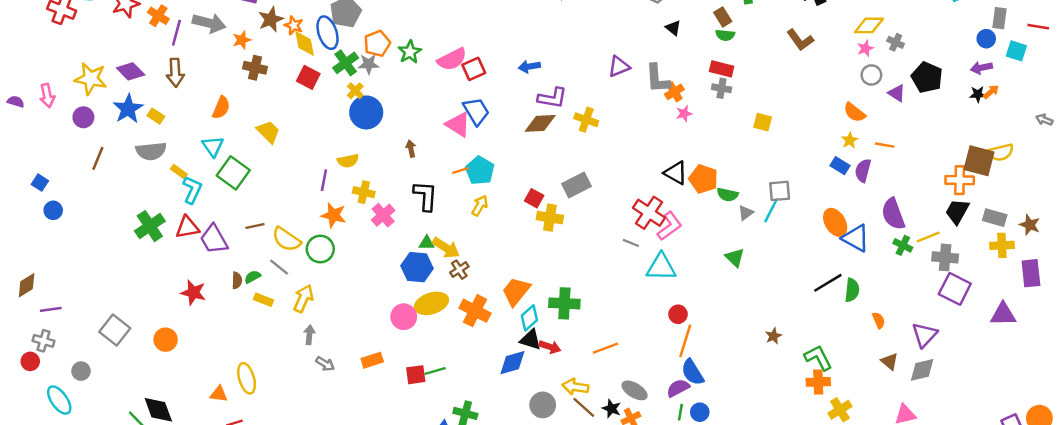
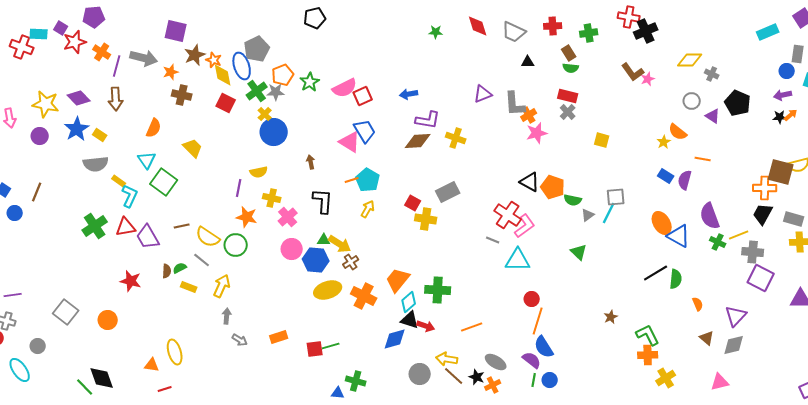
black triangle: (673, 28) -> (528, 62), turned -40
pink star: (865, 48) -> (648, 79), moved
gray cross: (722, 88) -> (568, 112), turned 35
pink star: (684, 114) -> (537, 133), size x1.5
yellow star: (850, 140) -> (664, 142), moved
brown line: (98, 158) -> (37, 192), moved
pink circle: (404, 317) -> (292, 249), moved
purple semicircle: (678, 388) -> (532, 360), turned 66

